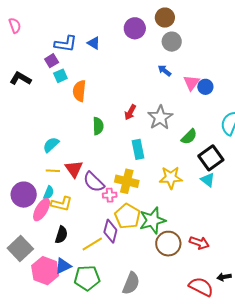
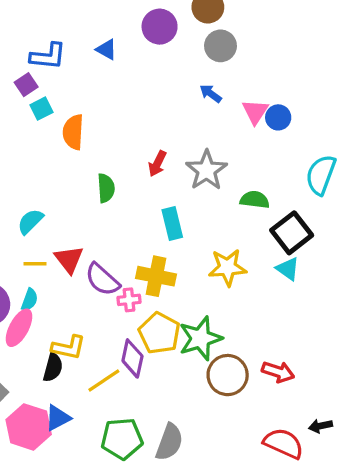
blue triangle: (94, 43) -> (106, 49), moved
green semicircle: (189, 137) -> (255, 200), turned -126
yellow L-shape: (62, 204) -> (69, 347), moved
green pentagon: (87, 278) -> (122, 439), moved

